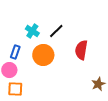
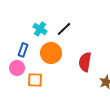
red semicircle: (81, 50) -> (85, 62), moved
orange square: (15, 89) -> (35, 80), moved

